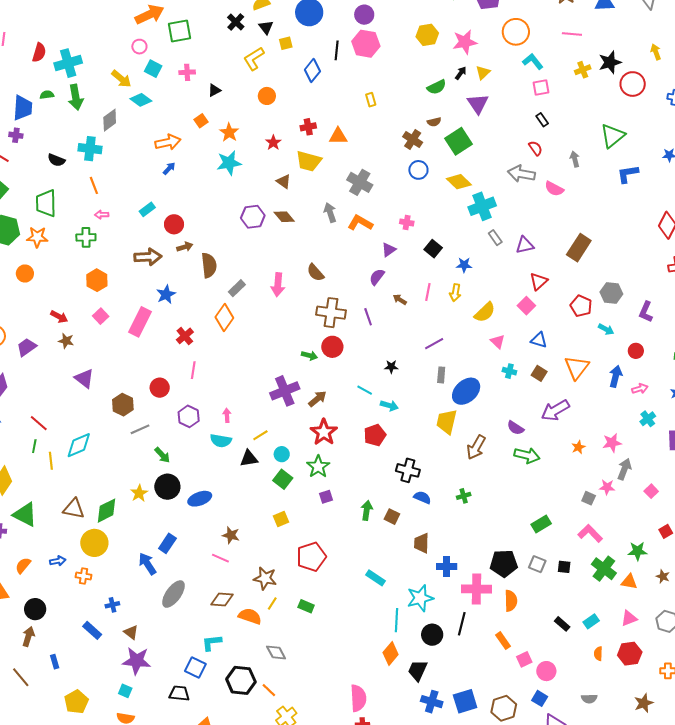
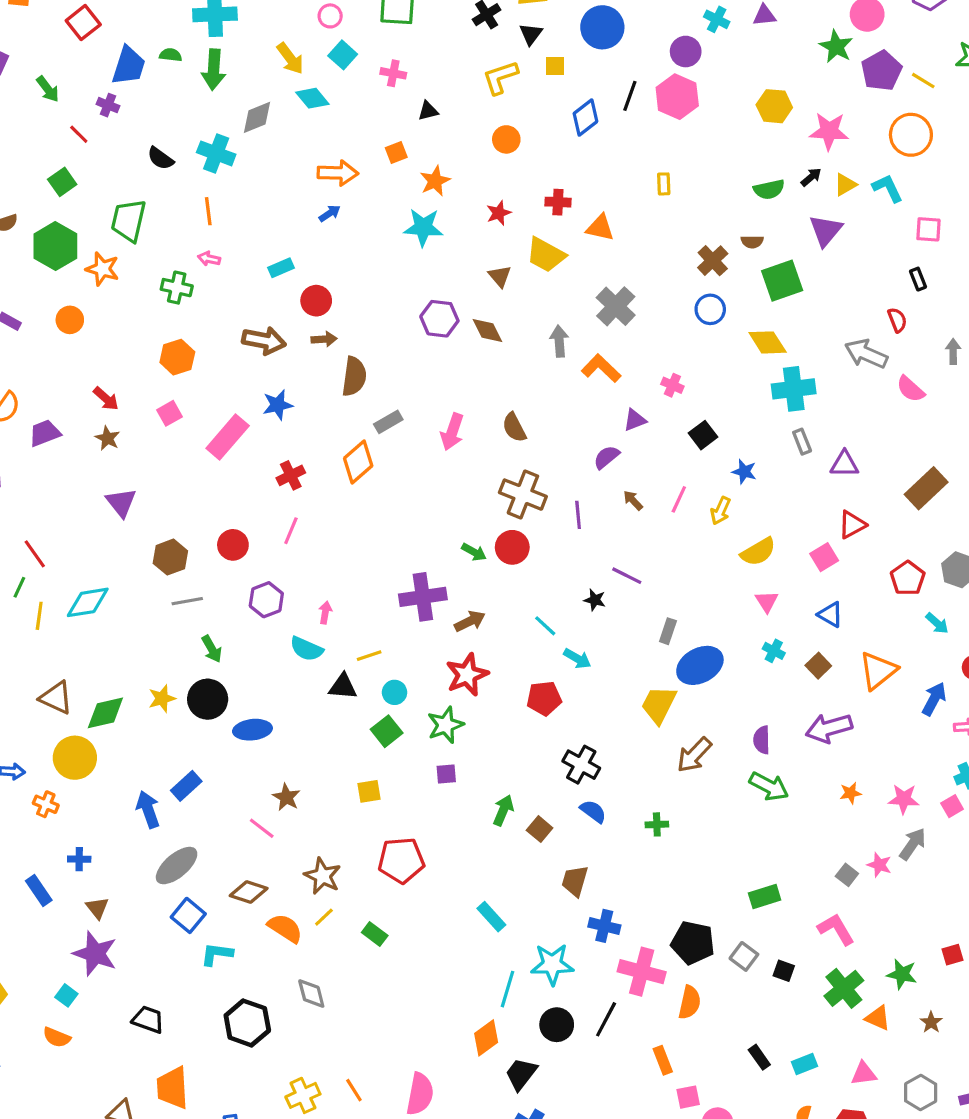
cyan L-shape: (533, 62) -> (888, 188), moved
purple line: (434, 344) -> (627, 576), moved, turned 42
purple semicircle: (515, 428) -> (762, 740), turned 42
pink square: (651, 491) -> (952, 806), moved
blue square: (195, 667) -> (188, 915), moved
orange line: (269, 690) -> (354, 1090), moved

